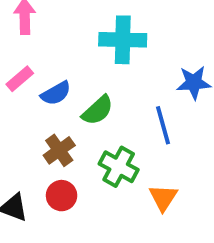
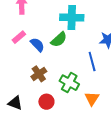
blue semicircle: (56, 93) -> (37, 45), turned -105
green semicircle: (98, 110) -> (59, 40), moved
red circle: (62, 196) -> (46, 102), moved

